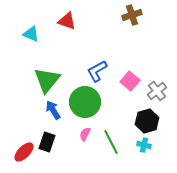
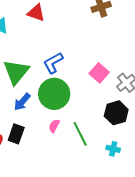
blue L-shape: (97, 71) -> (53, 63), moved
blue arrow: (53, 110) -> (22, 102), turned -108
cyan cross: (144, 145) -> (113, 149), moved

